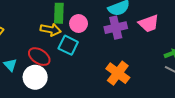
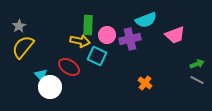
purple cross: (116, 28) -> (130, 39), moved
orange cross: (118, 73) -> (145, 83), size x0.6
white circle: (35, 77) -> (50, 87), moved

